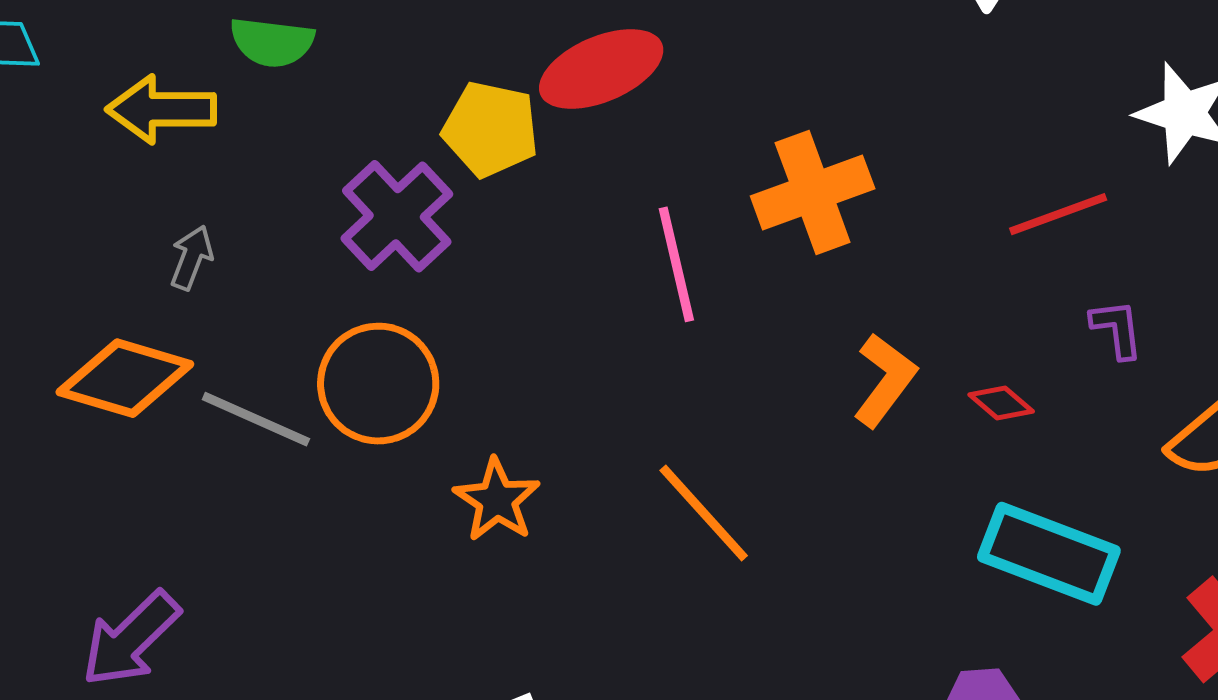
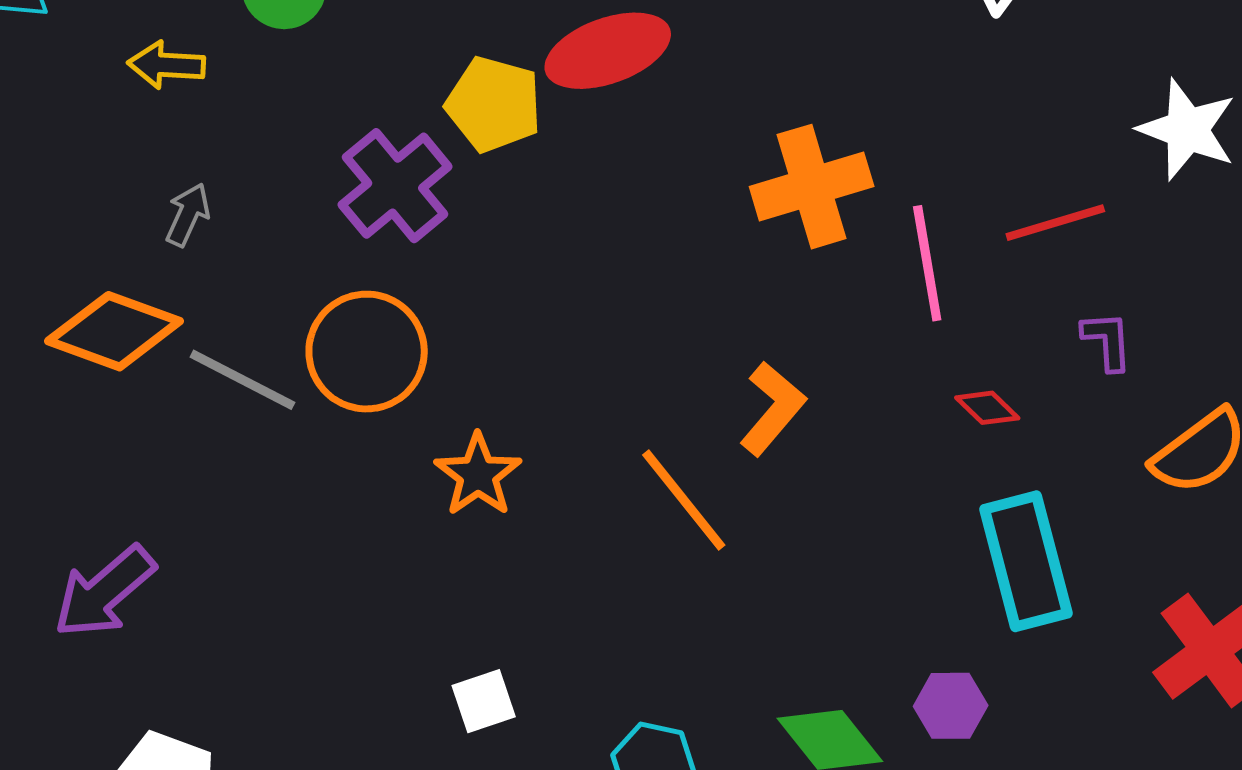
yellow arrow: (161, 109) -> (166, 65), size x0.7
pink line: (676, 264) -> (927, 263), moved
orange L-shape: (885, 380) -> (773, 408), moved
cyan rectangle: (1049, 554) -> (1026, 561), turned 51

